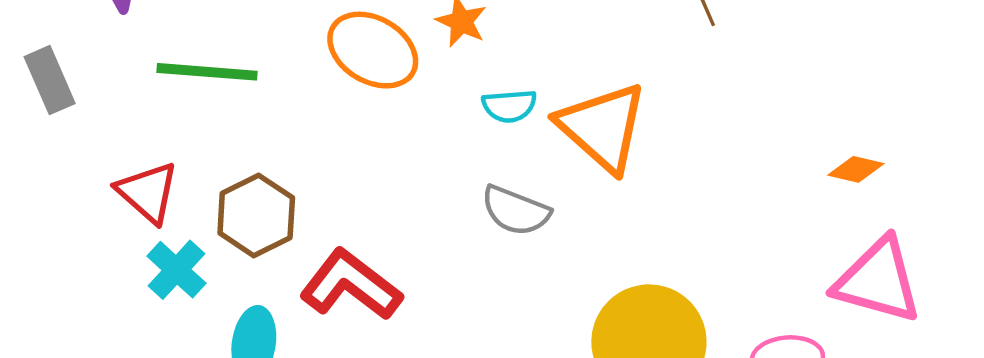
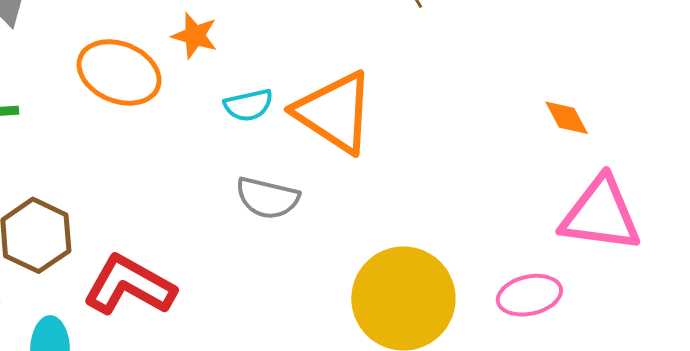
orange diamond: (856, 169) -> (567, 118), turned 57

